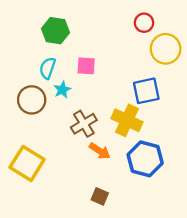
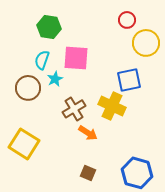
pink square: (86, 66) -> (76, 58), size x1.5
blue hexagon: (145, 159) -> (137, 173), moved

